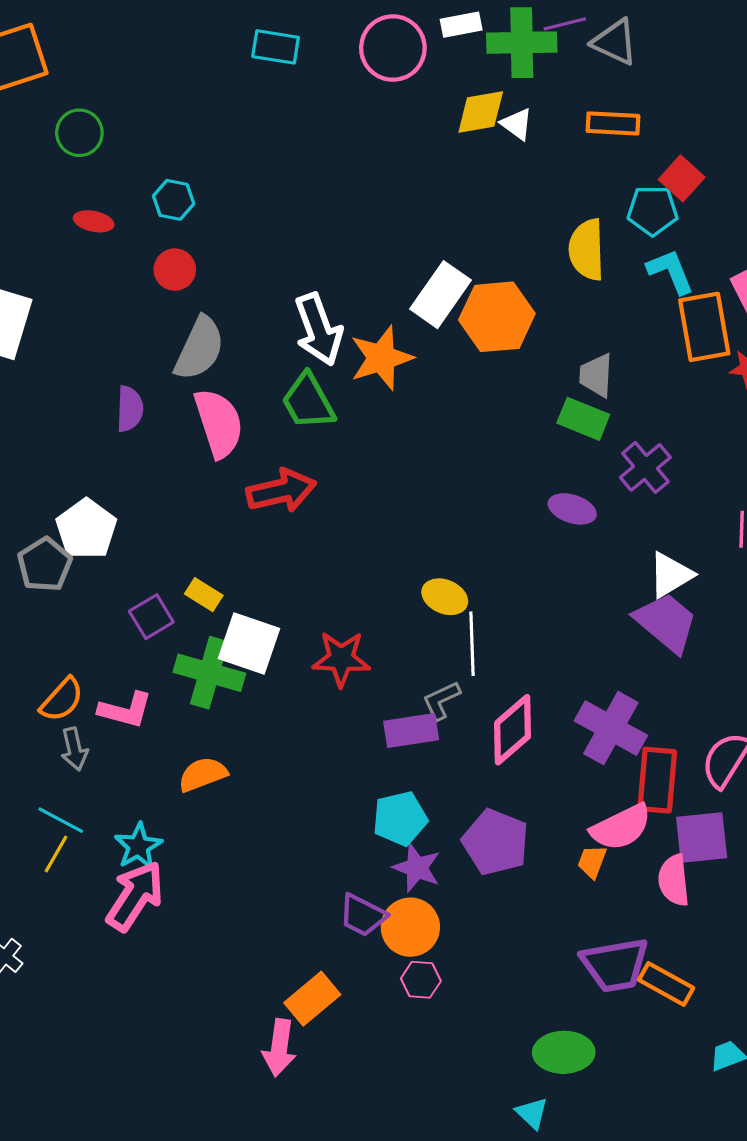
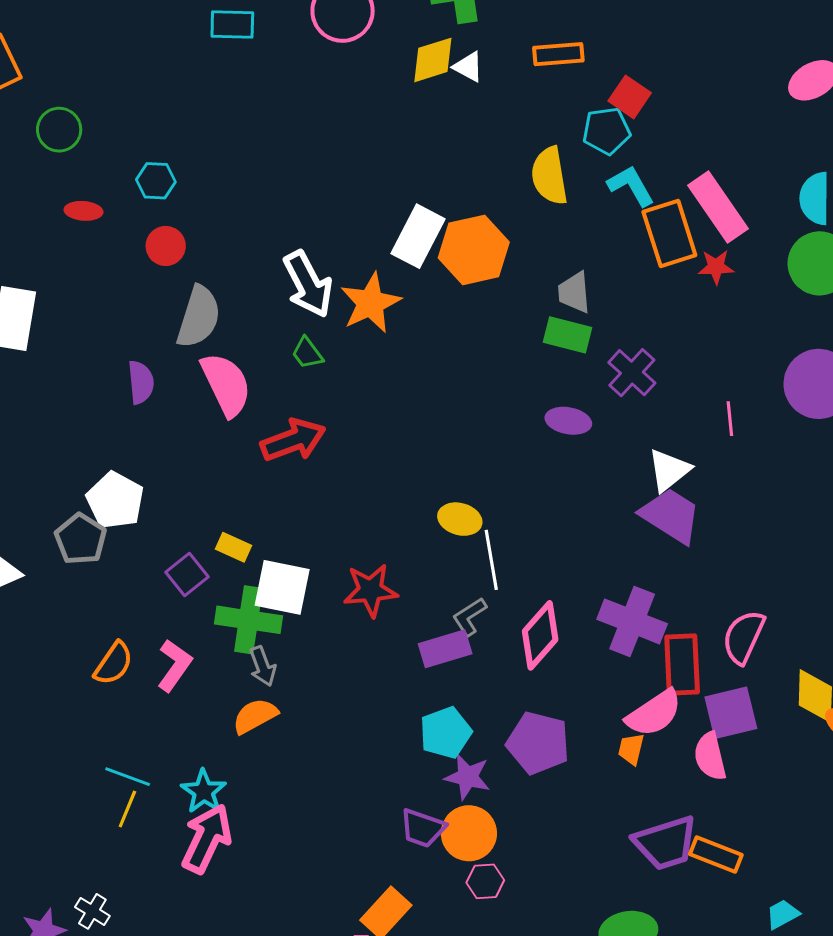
green trapezoid: (308, 401) -> (307, 353), size x0.6
pink L-shape: (125, 710) -> (174, 665), turned -62
gray arrow: (74, 749) -> (263, 666), moved

